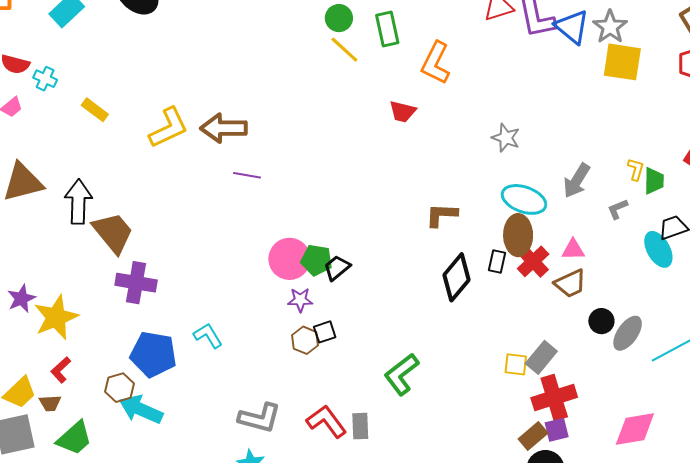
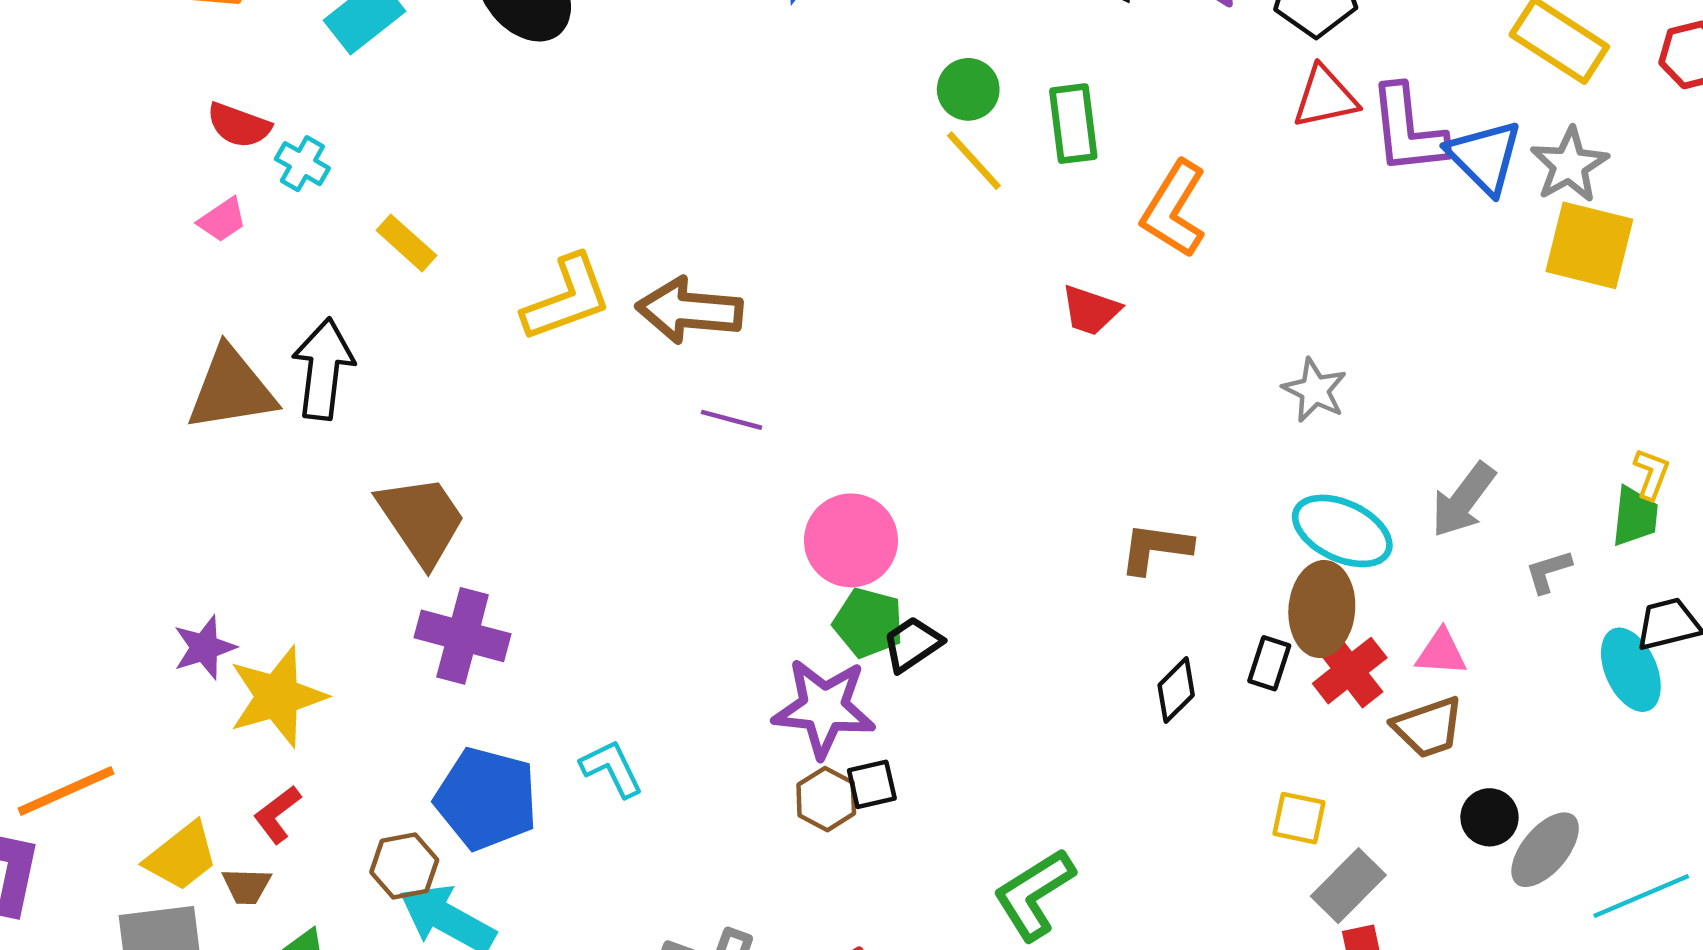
yellow L-shape: (636, 169) -> (1651, 474), moved
black arrow: (78, 202) -> (323, 369), moved
pink circle: (289, 259) -> (851, 540), moved
black diamond: (457, 277) -> (1176, 690), size x0.6
purple star: (300, 300) -> (824, 708), size x1.8
yellow square: (516, 364) -> (1299, 818), moved

